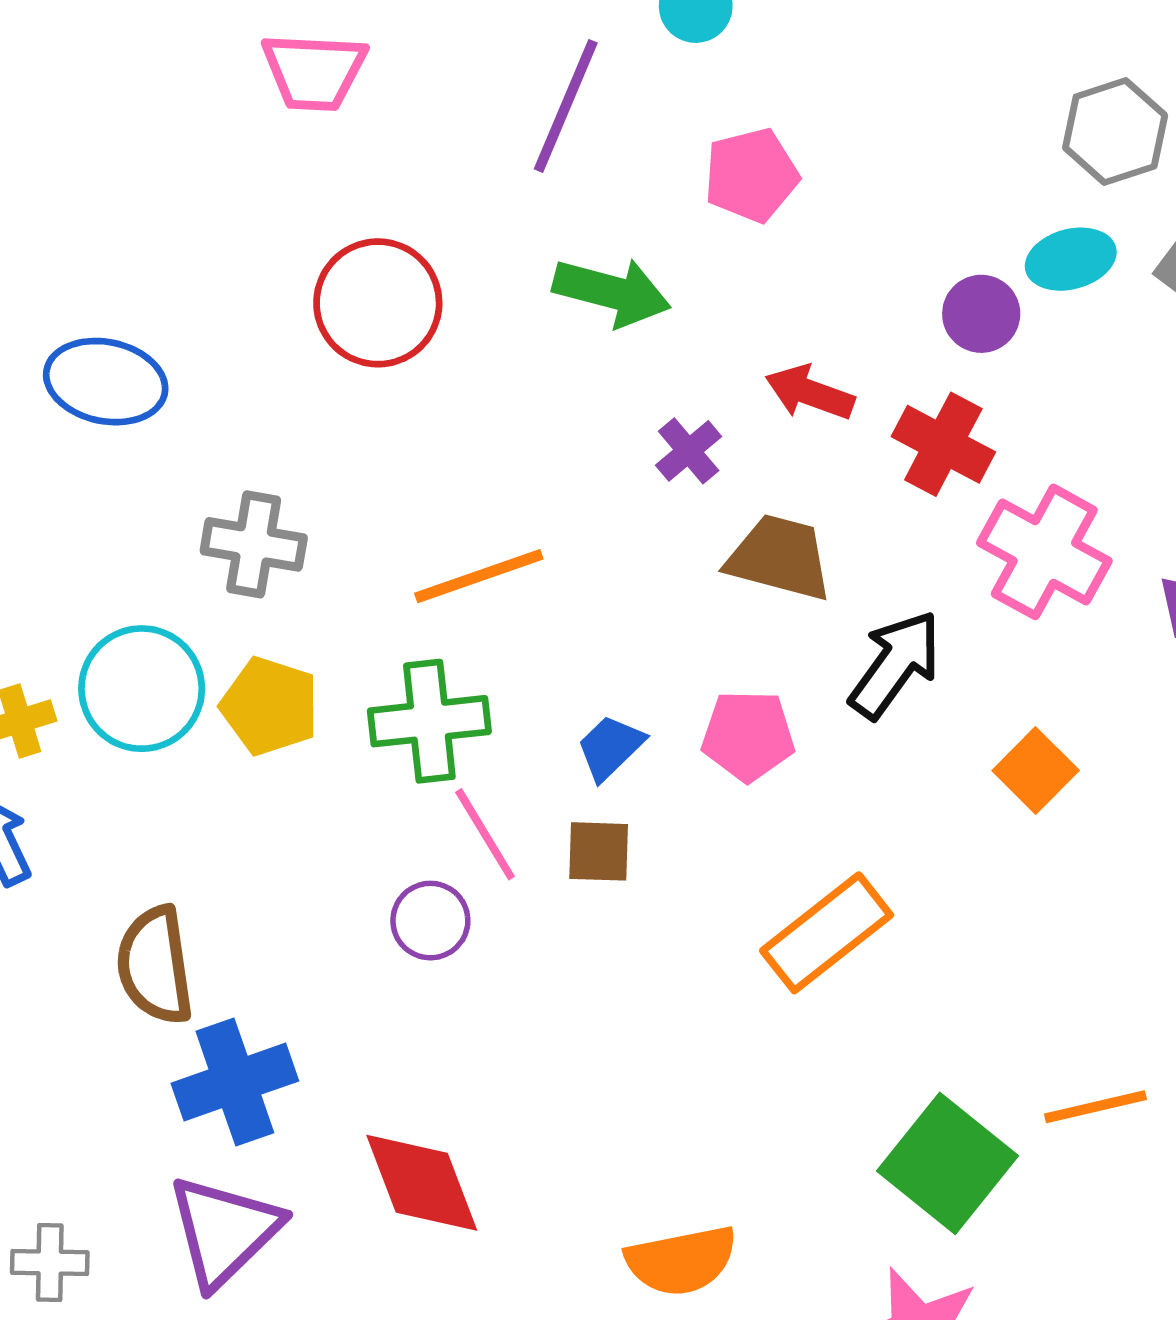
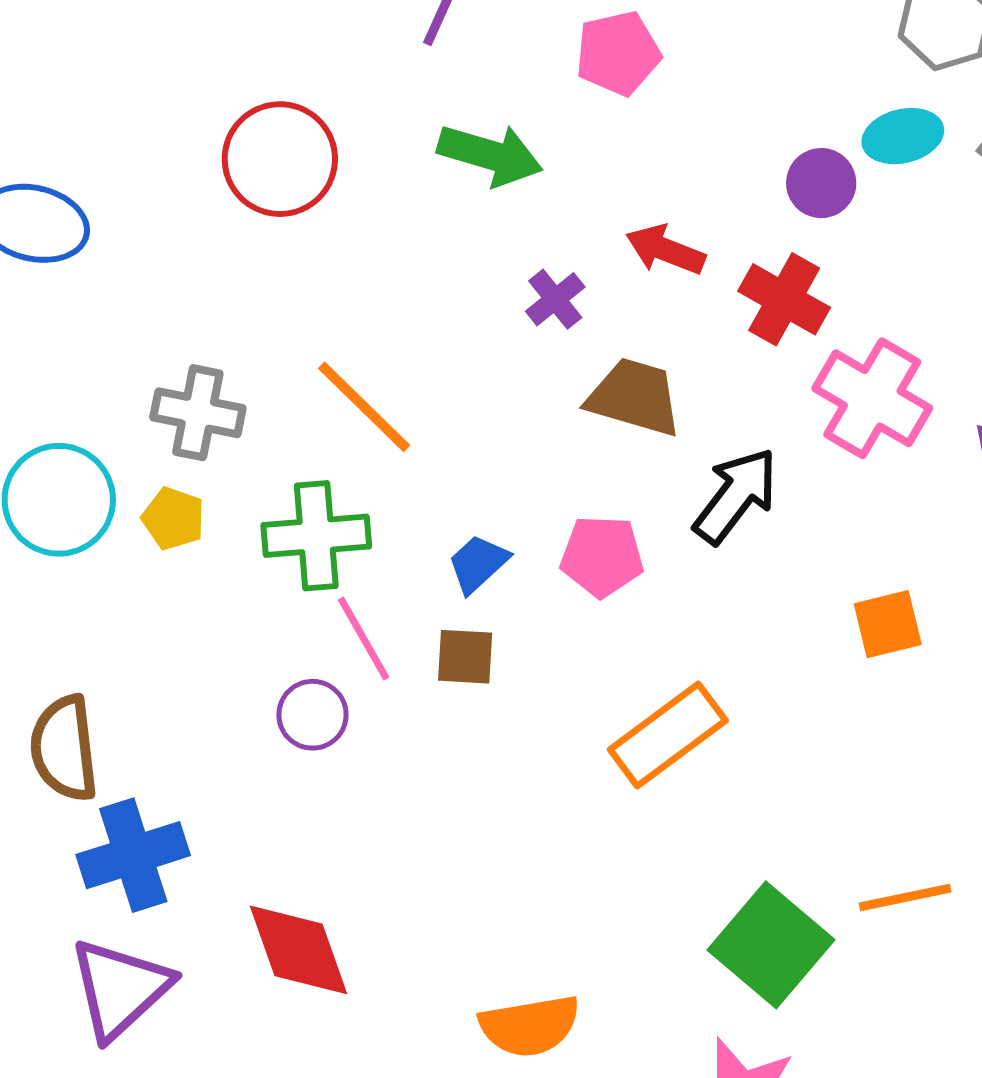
gray cross: (254, 544) -> (198, 413), moved
orange line: (479, 576) -> (364, 407), turned 62
yellow pentagon: (270, 706) -> (173, 518), size x0.7
orange square: (1036, 770) -> (888, 624), moved, turned 30

